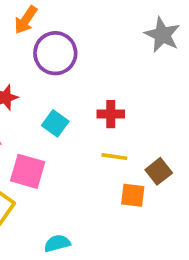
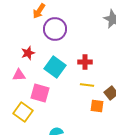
cyan square: (55, 123) -> (55, 67), size x1.5

